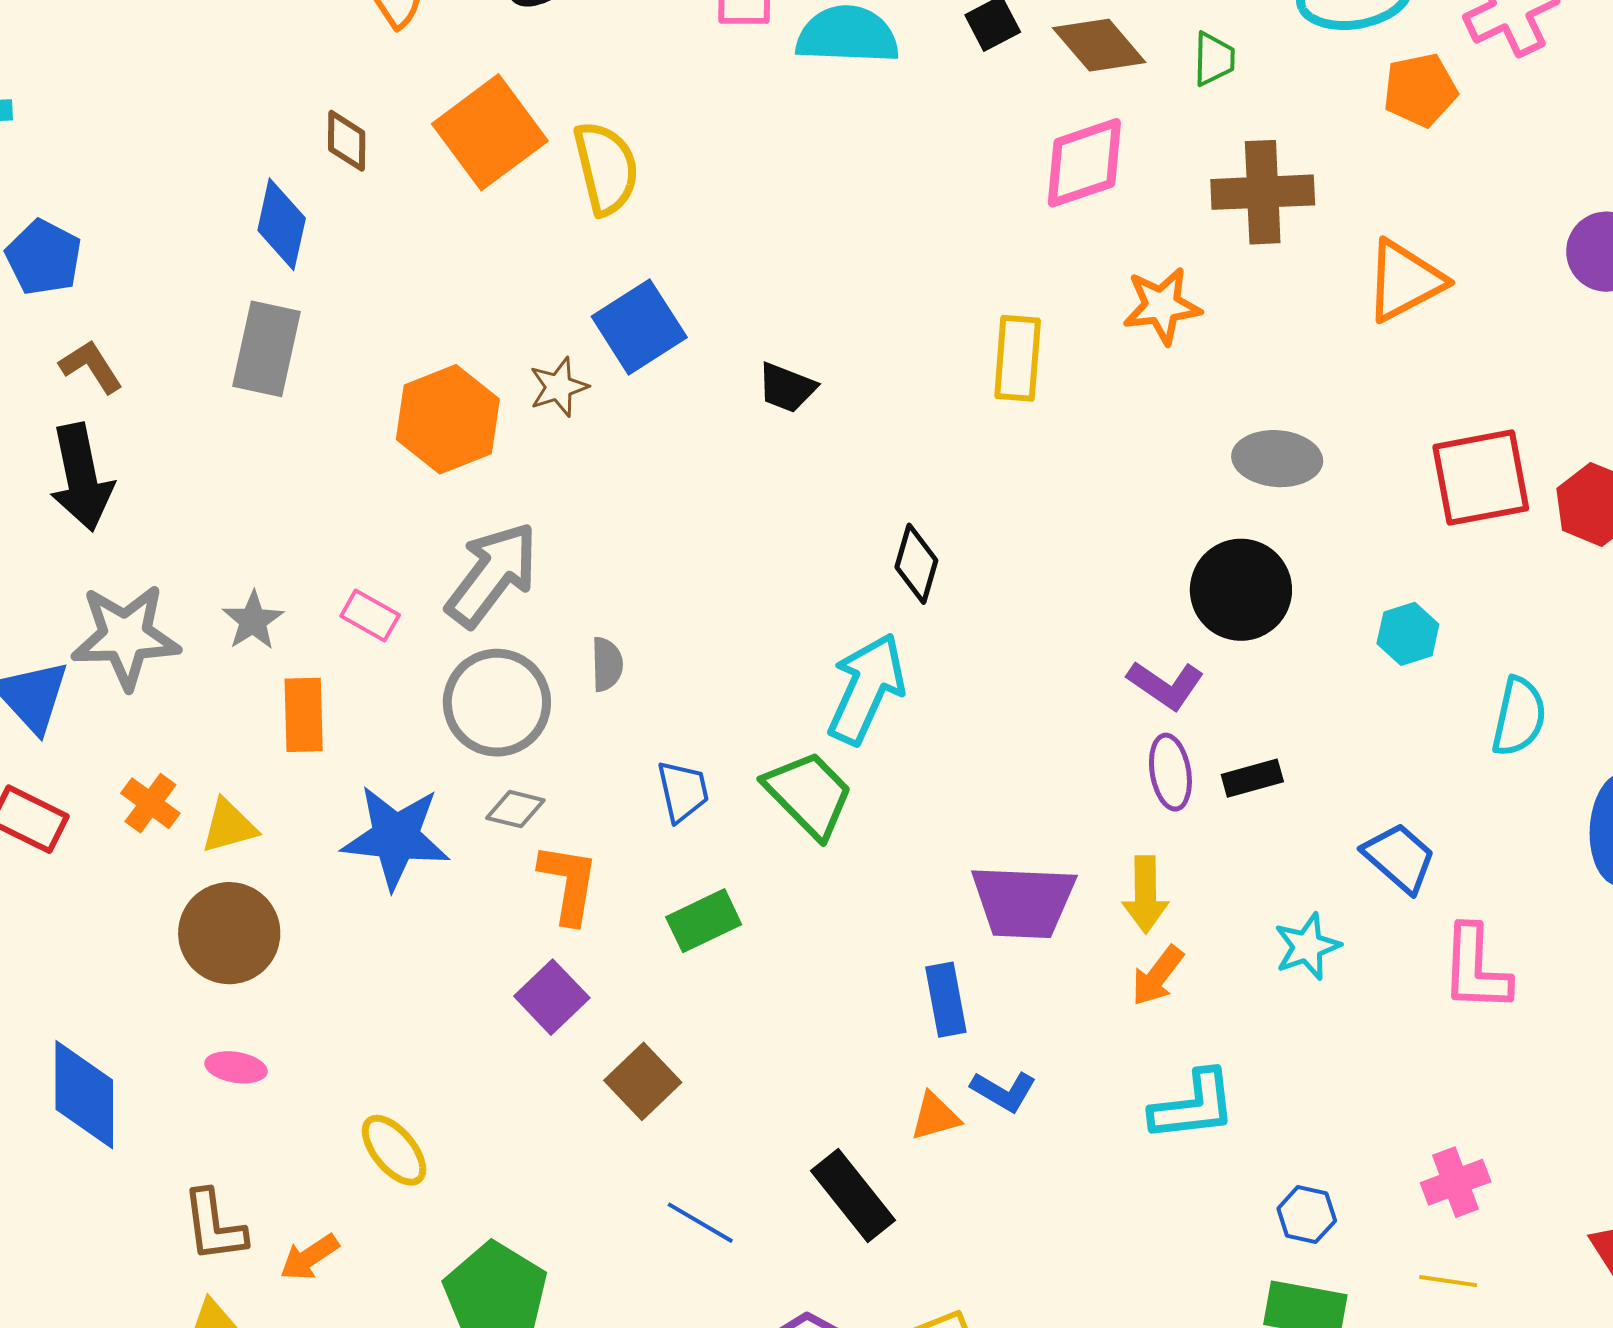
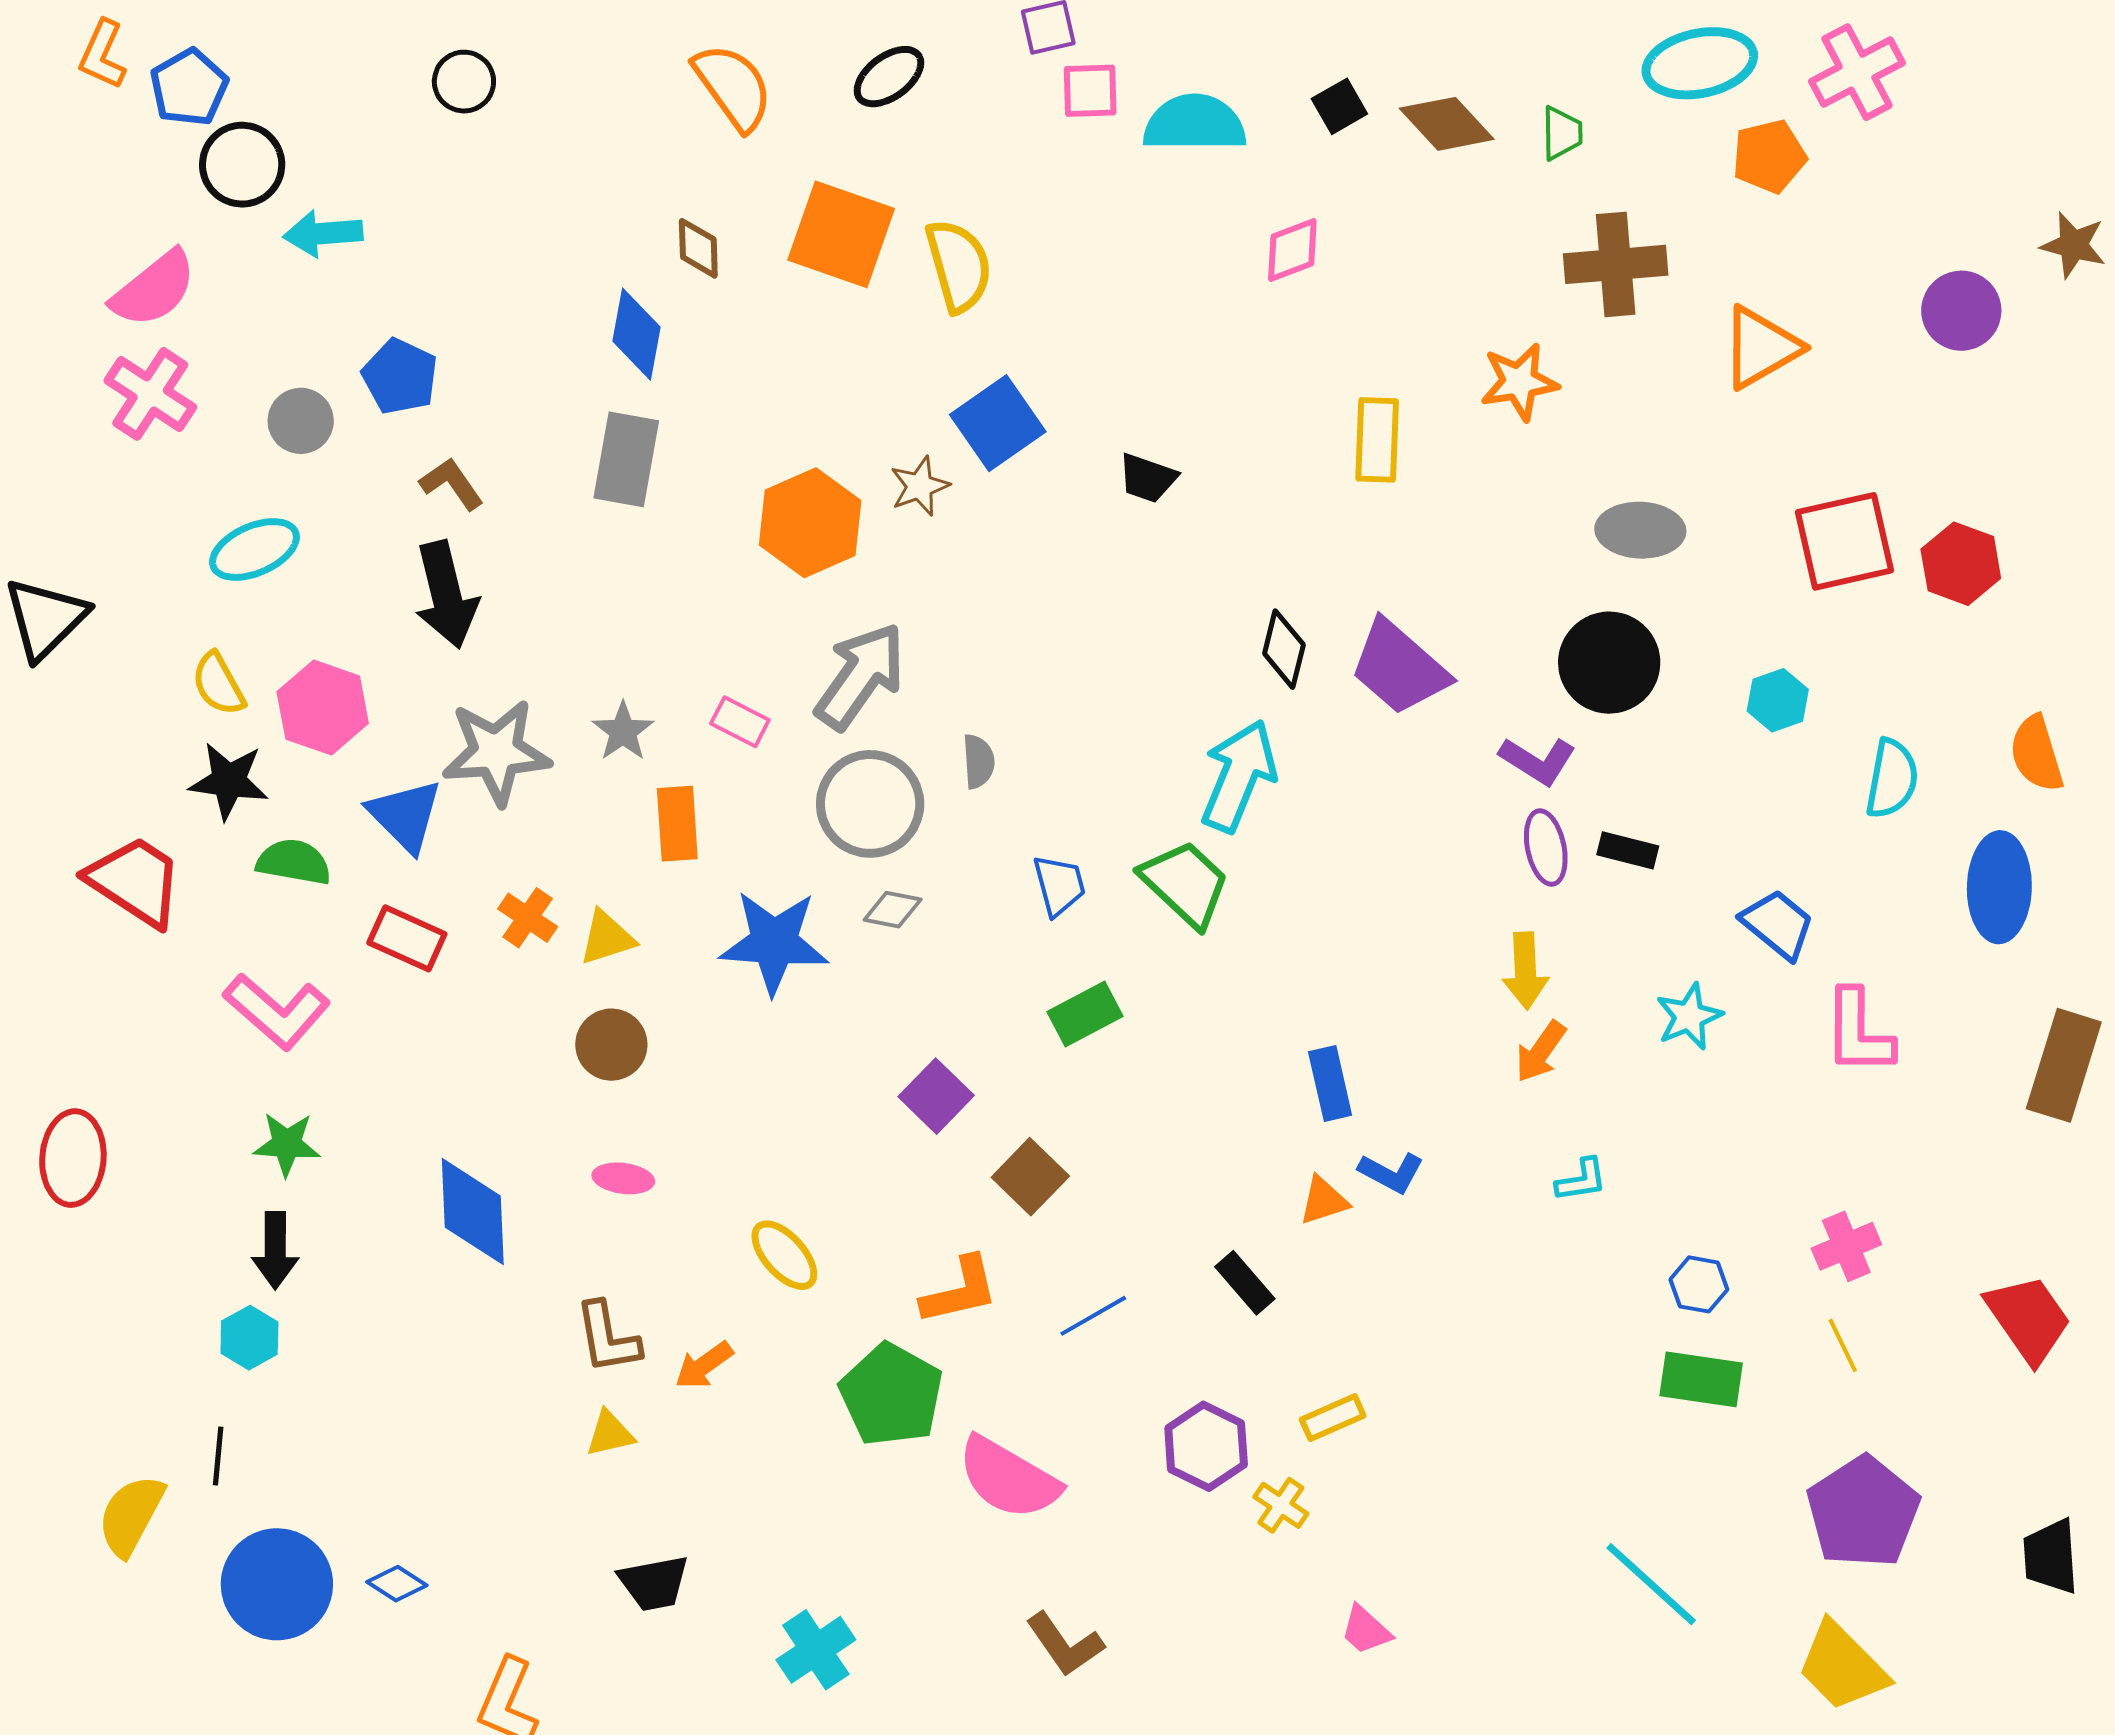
orange square: (490, 132) -> (841, 234), turned -32
pink diamond: (1084, 163) -> (1292, 250), moved, size x0.7
black rectangle: (1252, 778) -> (1628, 850), turned 32
orange L-shape: (569, 883) -> (960, 1291), moved, turned 70
purple trapezoid: (1023, 902) -> (1399, 668), moved, turned 41
brown circle: (229, 933) -> (611, 1045), size x0.7
cyan L-shape: (1193, 1106) -> (1581, 1180), size x0.6
black rectangle: (853, 1195) -> (1245, 1283), size x0.7
blue line: (700, 1223) -> (1093, 1316), turned -58
yellow line: (1448, 1281) -> (1843, 1345), turned 58

